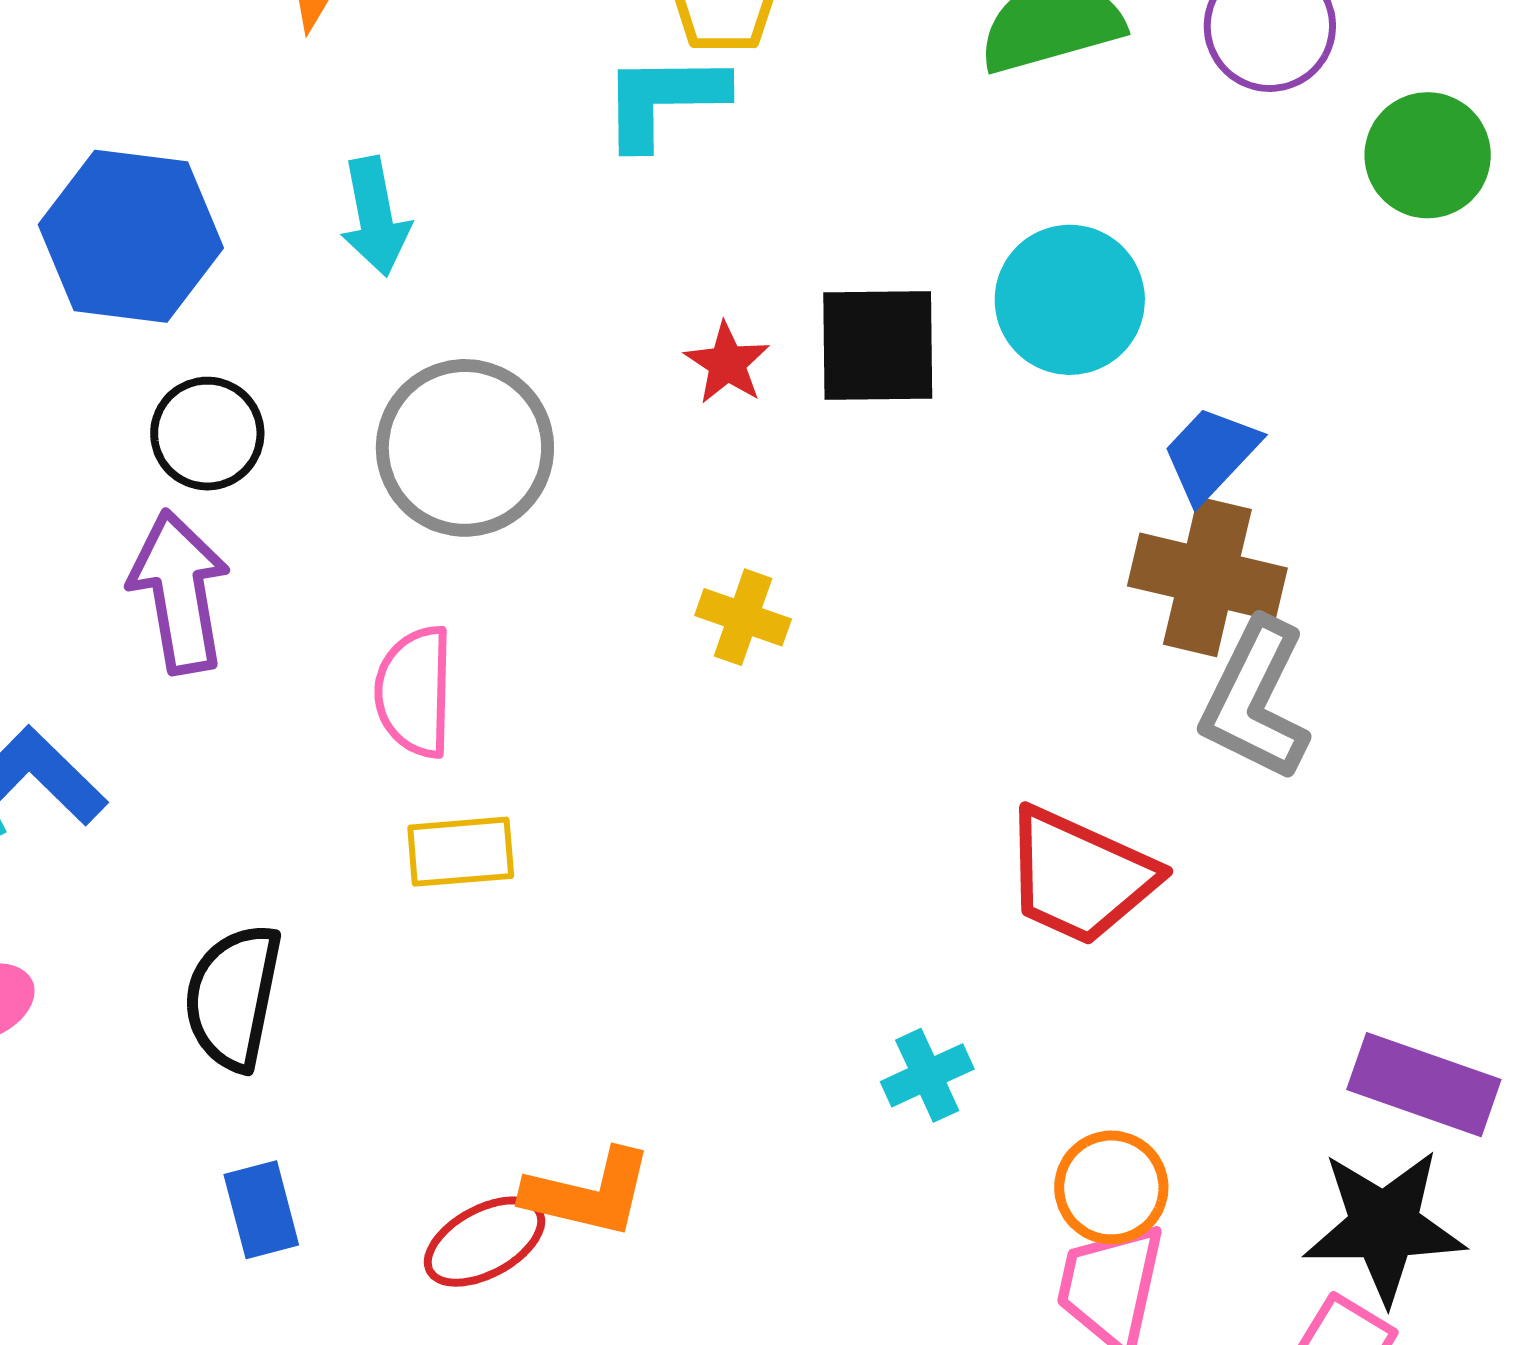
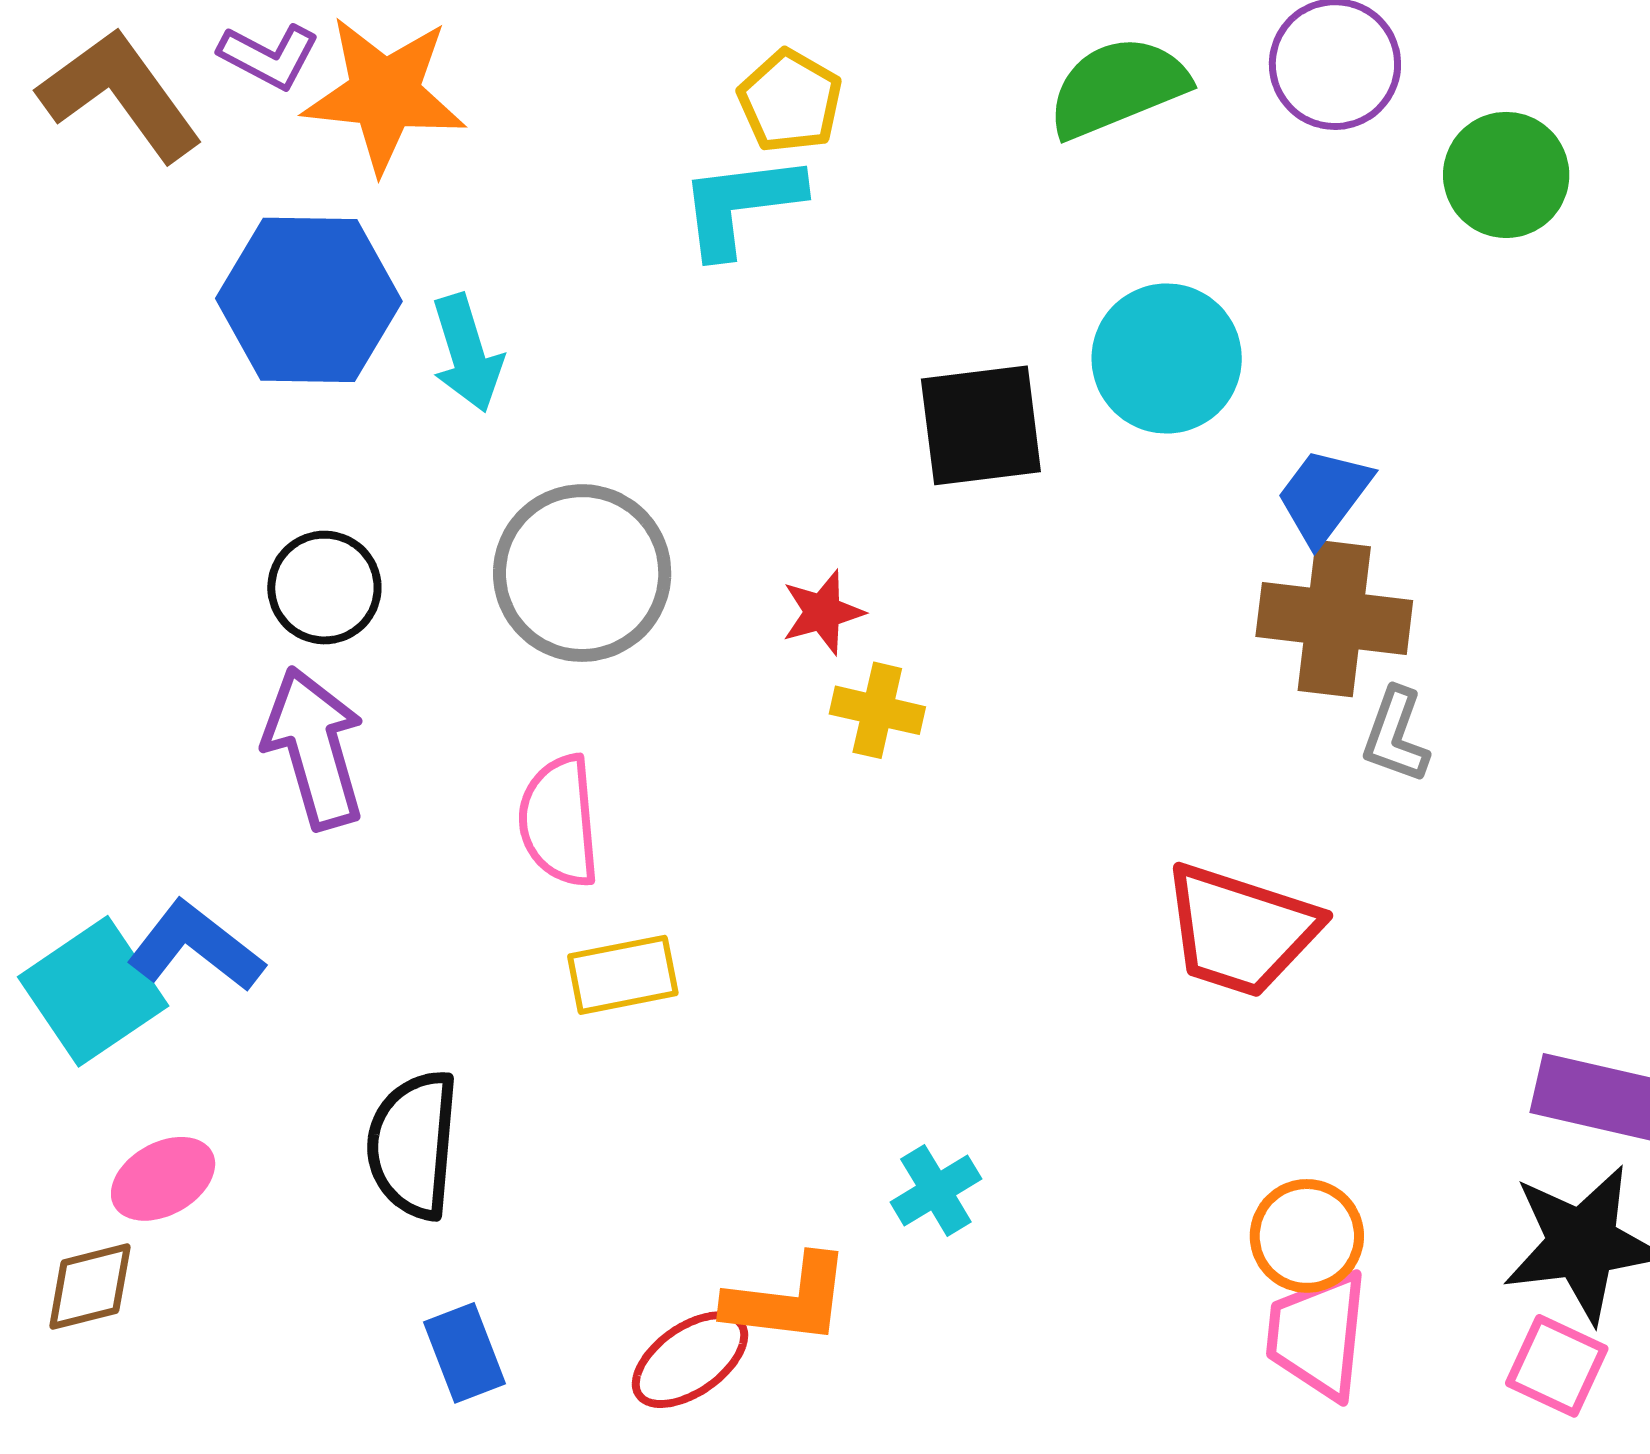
blue hexagon: (131, 236) -> (309, 300), moved
red star: (727, 363) -> (823, 612), moved, turned 30
gray L-shape: (1255, 700) -> (1396, 735), size x0.6
cyan cross: (927, 1075) -> (936, 1191), moved

